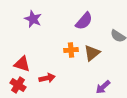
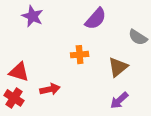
brown triangle: (92, 53) -> (118, 67), moved

